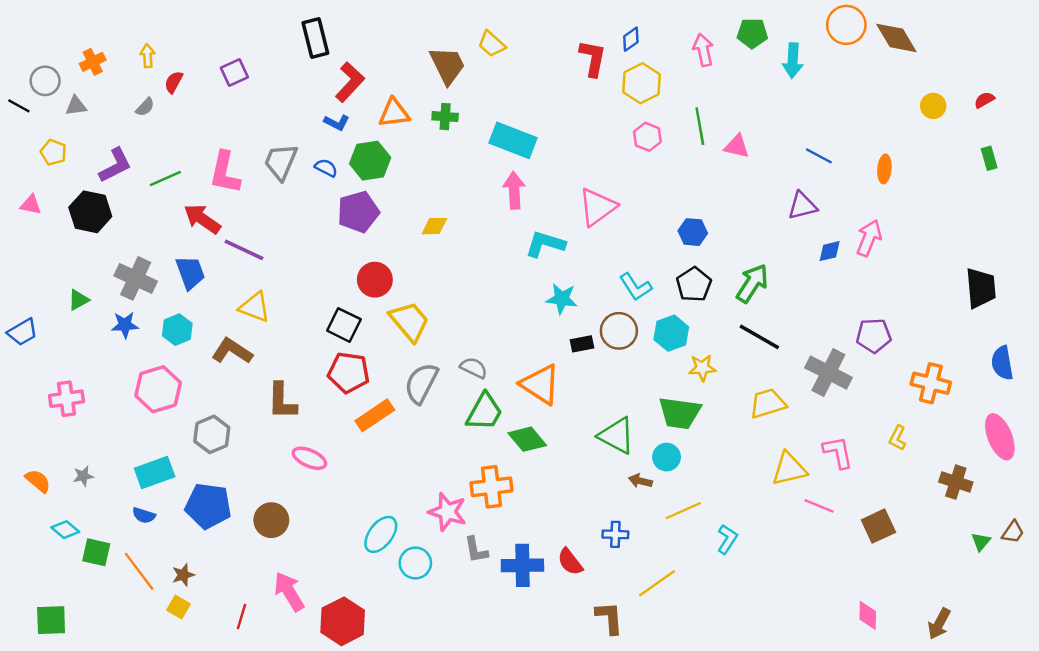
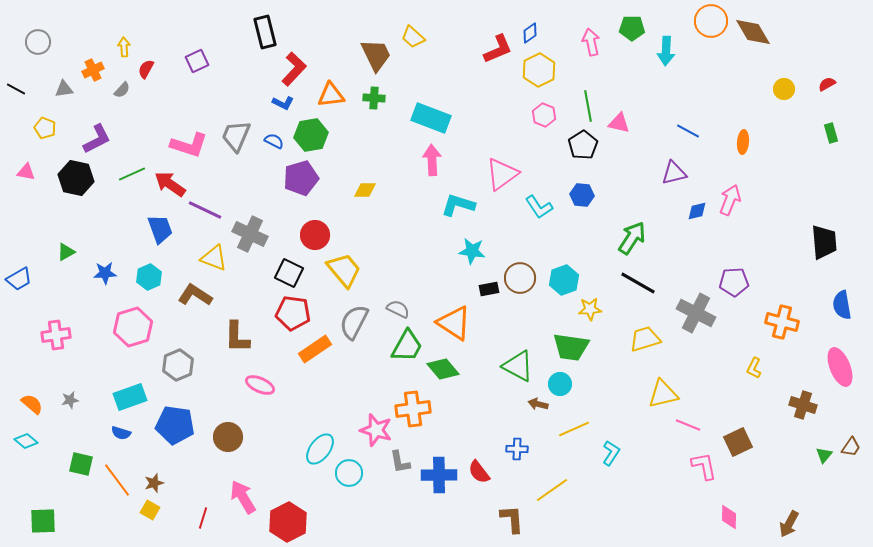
red L-shape: (593, 58) -> (498, 49), turned 56
orange cross: (93, 62) -> (93, 70), moved
gray circle: (45, 81) -> (38, 42), moved
pink L-shape: (225, 173) -> (189, 145), turned -84
green line: (165, 178) -> (132, 174), moved
gray cross: (136, 278) -> (250, 234), moved
black pentagon: (694, 284) -> (583, 145), moved
cyan L-shape: (636, 287) -> (539, 207), moved
pink L-shape: (838, 452) -> (704, 466), moved
cyan diamond: (65, 530) -> (26, 441), moved

